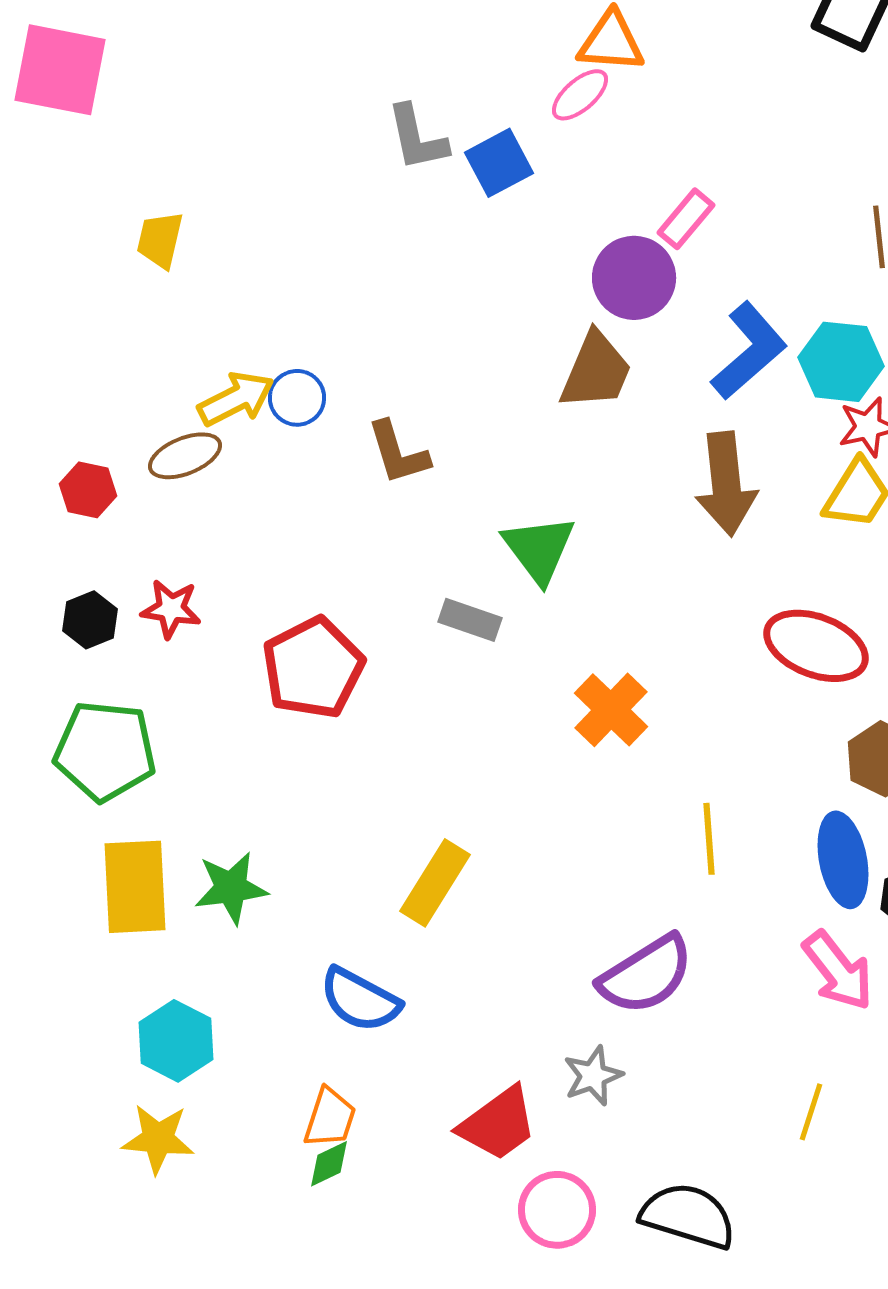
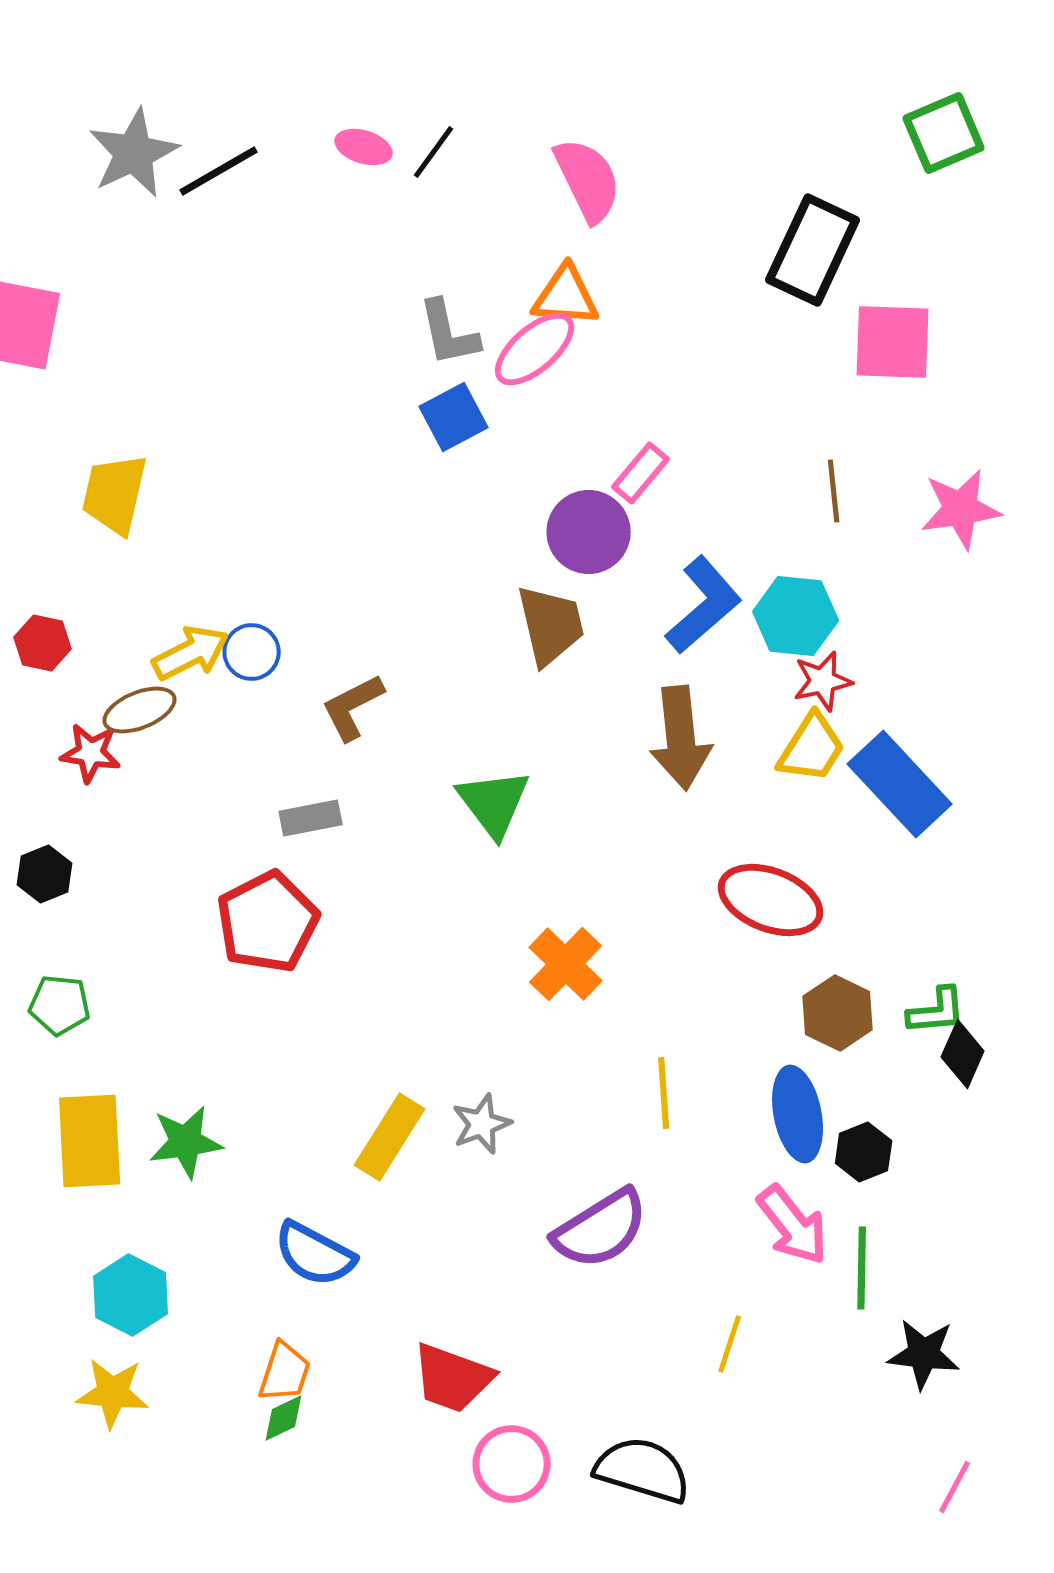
pink ellipse: (580, 95) -> (535, 349), size x1.4
gray L-shape: (417, 138) -> (449, 333), moved
yellow trapezoid: (160, 240) -> (115, 494), size x1.4
brown trapezoid: (596, 371) -> (551, 625), turned -36
brown L-shape: (398, 453) -> (353, 707), turned 80
red hexagon: (88, 490) -> (43, 643), moved
red star: (171, 609) -> (91, 753), moved
gray rectangle: (470, 620) -> (311, 818), moved, turned -30
green pentagon: (105, 751) -> (60, 1005), size x0.6
gray star: (593, 1076) -> (482, 1124), moved
yellow line: (811, 1112) -> (730, 1344), moved
red trapezoid: (498, 1124) -> (453, 1378), turned 56

